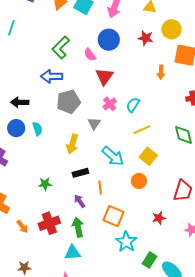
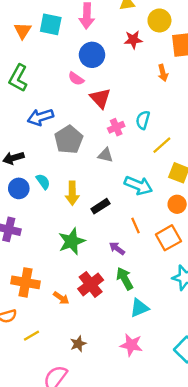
green L-shape: (61, 48) -> (18, 78), moved
pink cross: (110, 104) -> (116, 127), turned 32
gray triangle: (94, 123) -> (106, 155), turned -32
yellow arrow: (72, 144) -> (72, 193), moved
black rectangle: (80, 173) -> (100, 206), moved
green star: (45, 184) -> (72, 241), size x1.6
orange square: (113, 216) -> (168, 238), moved, turned -35
cyan triangle: (73, 253) -> (139, 308), moved

